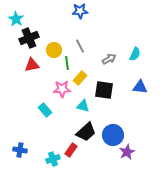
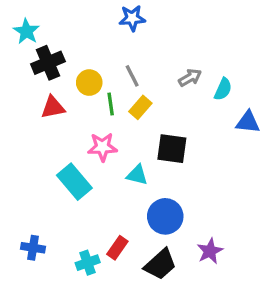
gray arrow: (109, 59) -> (190, 78), moved
yellow rectangle: (80, 78) -> (140, 107), moved
blue triangle: (140, 87) -> (248, 122), moved
cyan rectangle: (45, 110) -> (74, 182), size x1.5
black trapezoid: (86, 132) -> (160, 264), moved
blue circle: (113, 135) -> (165, 216), moved

